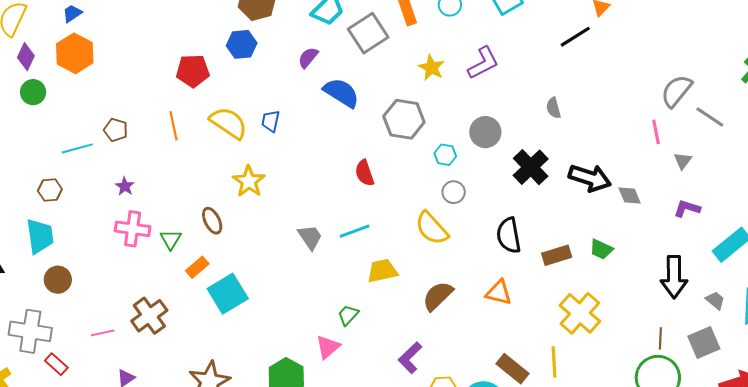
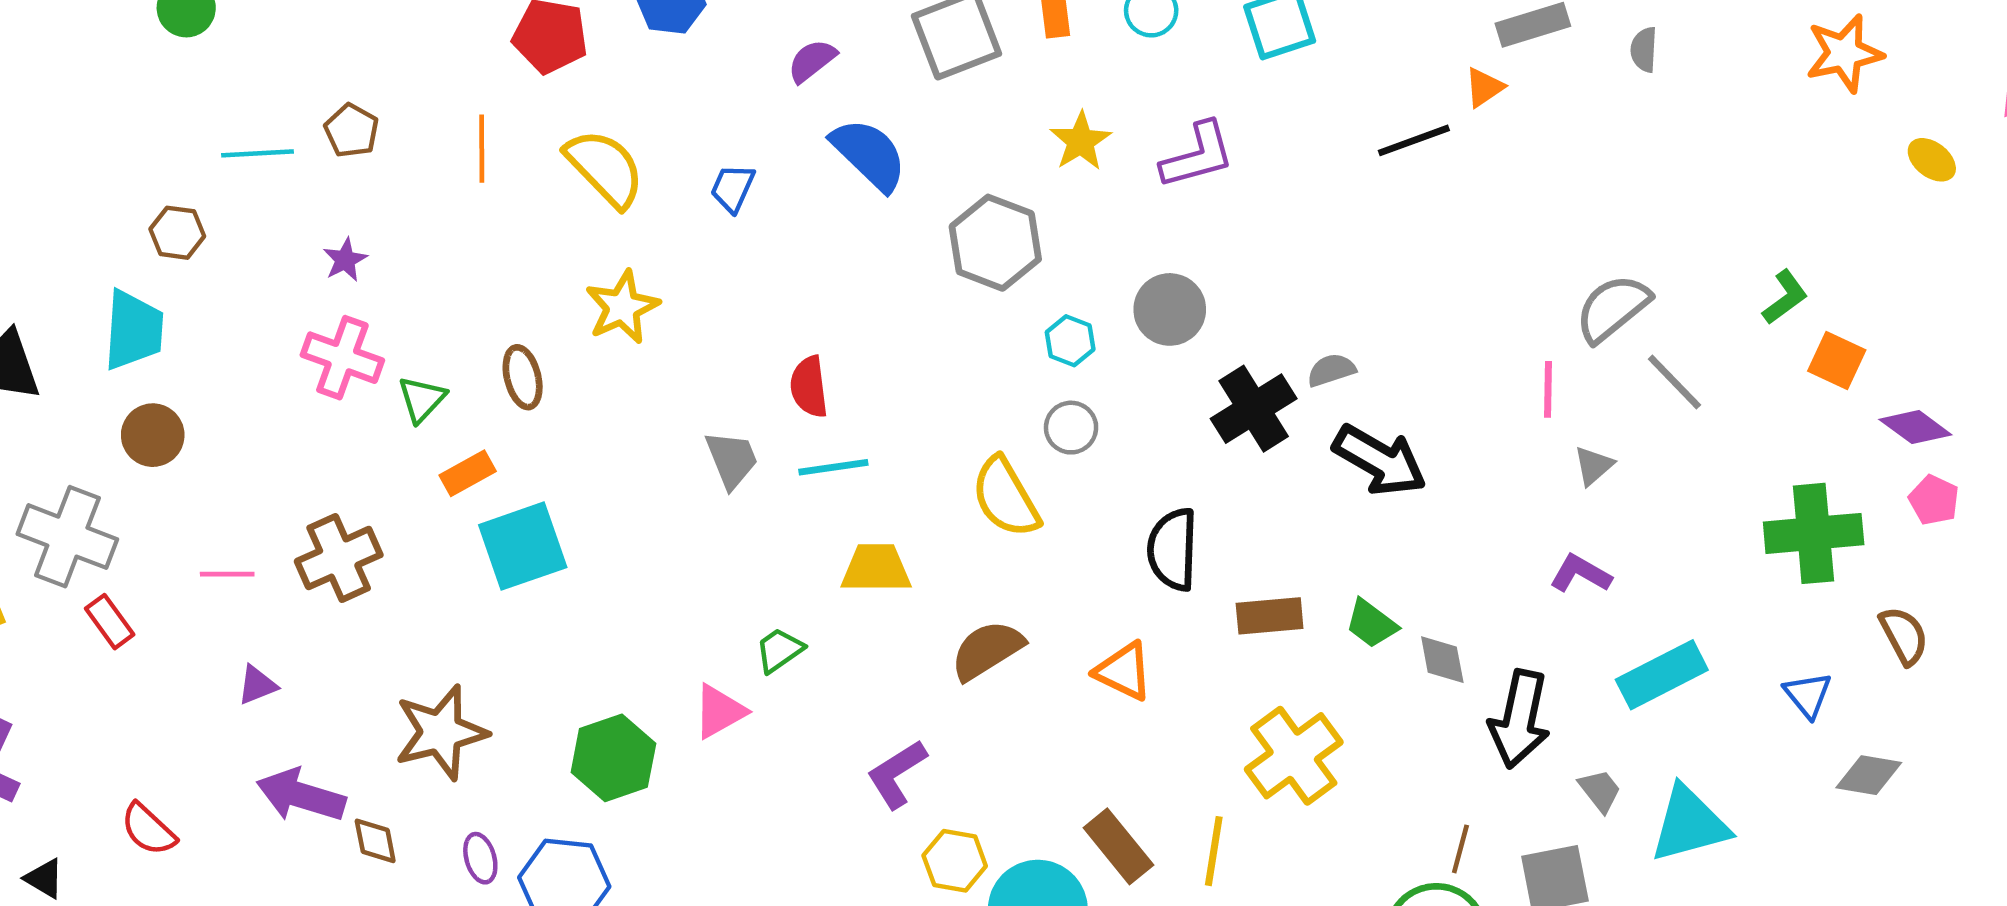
gray semicircle: (553, 108) -> (1331, 370), moved, turned 75
blue trapezoid: (271, 121) -> (733, 188), moved
red semicircle: (365, 173) -> (809, 387), moved
gray diamond: (630, 196) -> (1442, 660), moved

